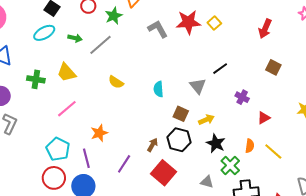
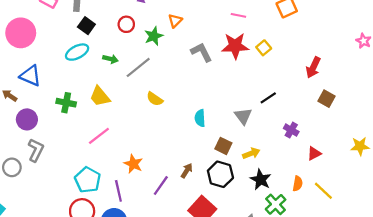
red arrow: (265, 29) -> (313, 67), moved
yellow semicircle: (116, 82) -> (155, 99), moved
orange star: (99, 133) -> (133, 164), turned -30
brown arrow: (152, 145) -> (187, 171), moved
purple line: (124, 164) -> (161, 185), moved

